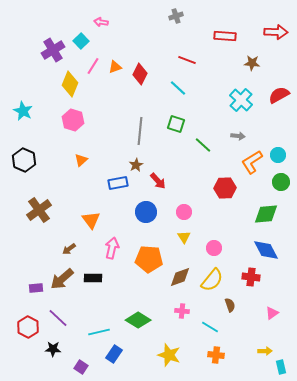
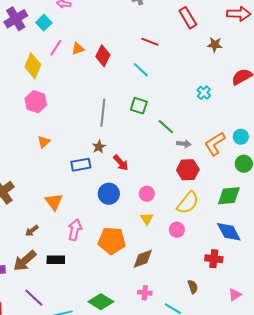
red rectangle: (225, 36) -> (188, 18), turned 55
purple cross: (53, 50) -> (16, 19), moved
cyan cross: (241, 100) -> (204, 93), moved, size x0.6
gray arrow: (238, 136) -> (184, 144), moved
yellow semicircle: (212, 280) -> (188, 203), moved
purple line: (58, 318) -> (34, 298), moved

